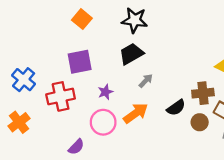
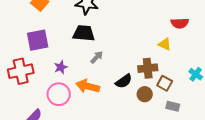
black trapezoid: (131, 54) -> (84, 33), turned 35
orange arrow: (136, 113) -> (88, 86), turned -130

